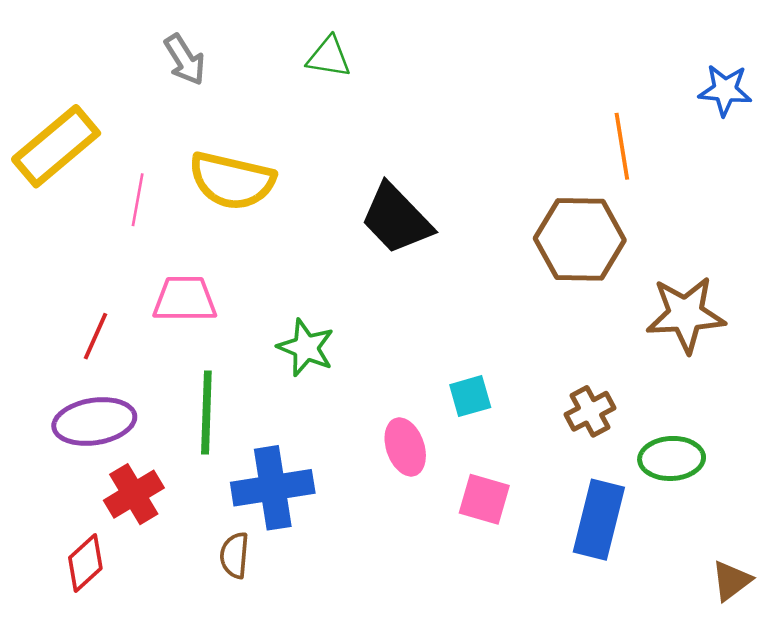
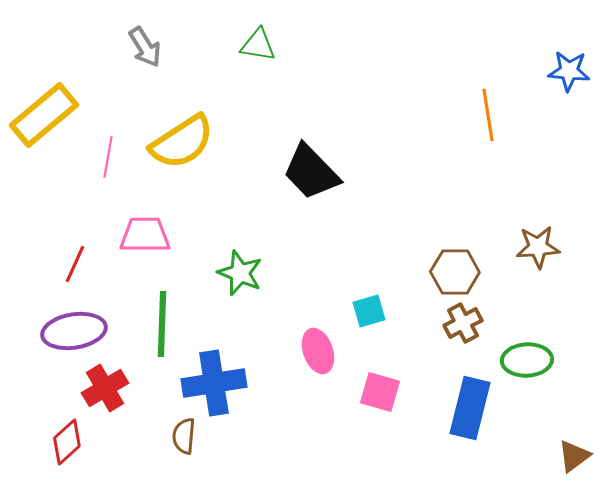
yellow semicircle: (232, 181) -> (182, 142), turned -46
brown hexagon: (580, 239) -> (455, 272), moved, size x0.7
brown star: (686, 314) -> (538, 247), size x0.7

